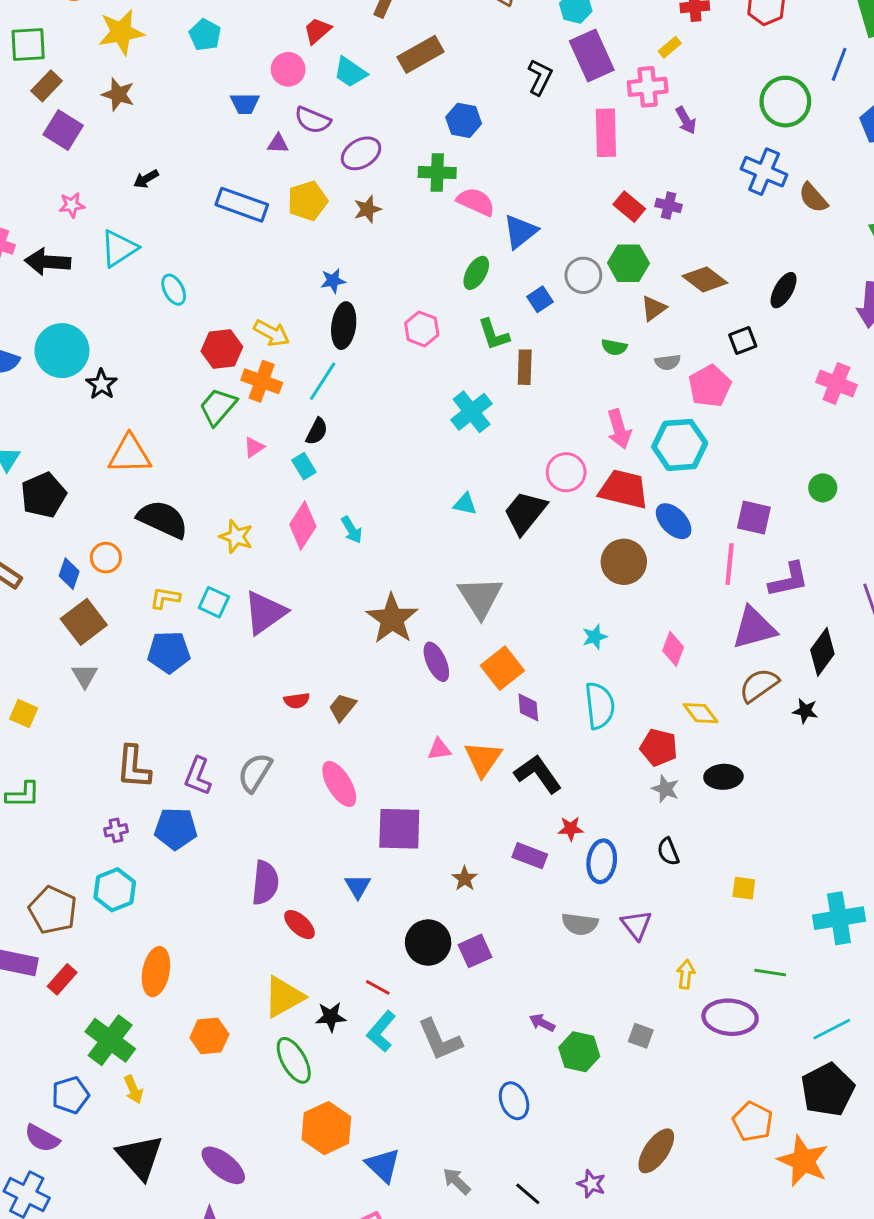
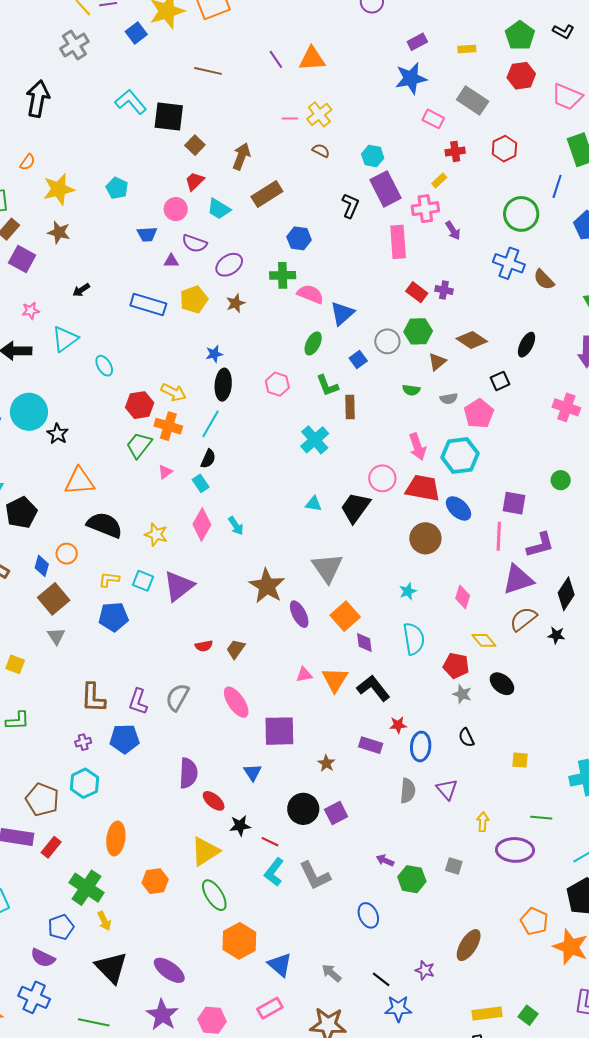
black ellipse: (723, 777) -> (502, 684), turned 45
gray semicircle: (580, 924) -> (408, 791), turned -90
black star: (331, 1017) -> (240, 826), moved

